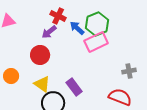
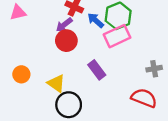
red circle: (40, 55) -> (66, 41), moved
purple rectangle: (74, 87) -> (97, 70), moved

